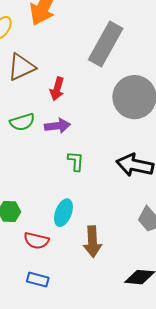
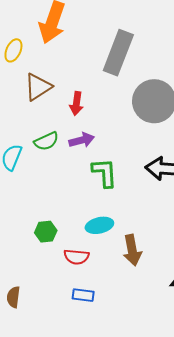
green L-shape: (76, 161) -> (105, 173), size x1.5
cyan ellipse: (63, 213) -> (99, 225), turned 64

